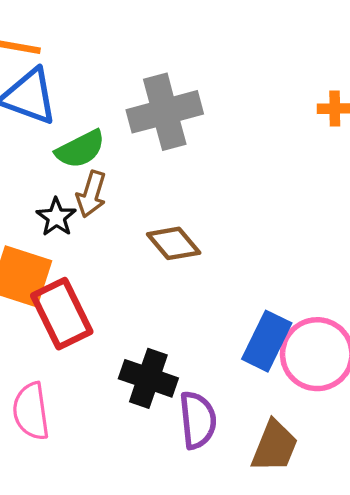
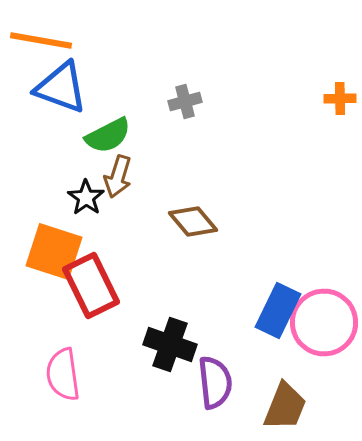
gray cross: (165, 112) -> (185, 102), size x0.5

